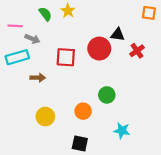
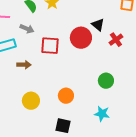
black triangle: (118, 35) -> (98, 25), turned 32
gray arrow: (32, 39) -> (27, 29), moved
green circle: (107, 95) -> (106, 81), moved

